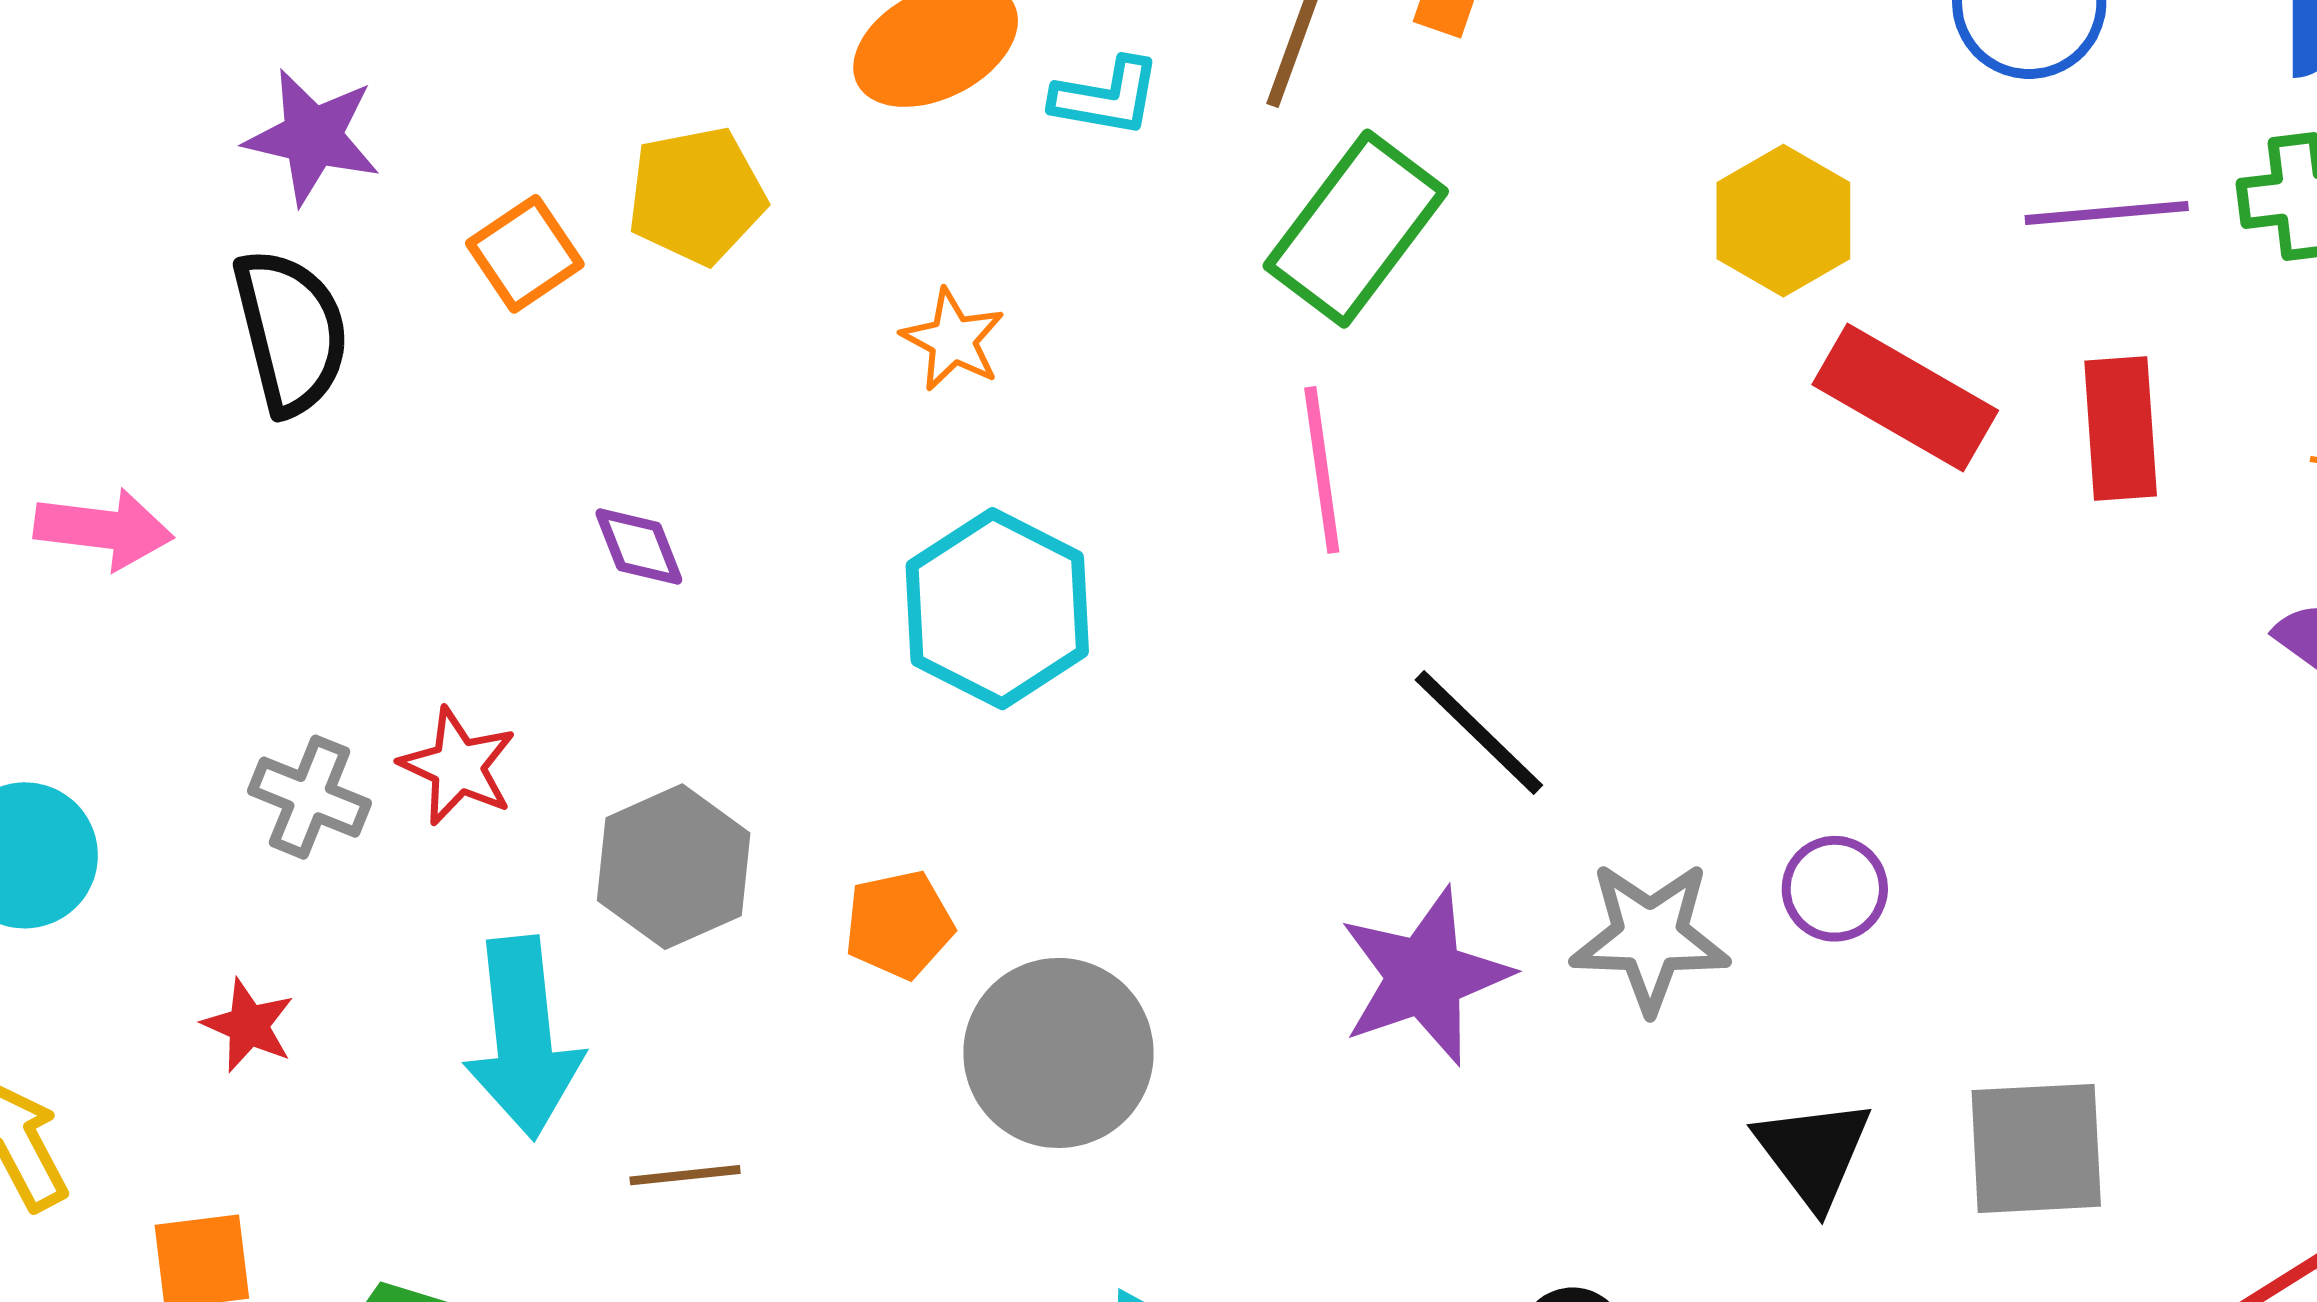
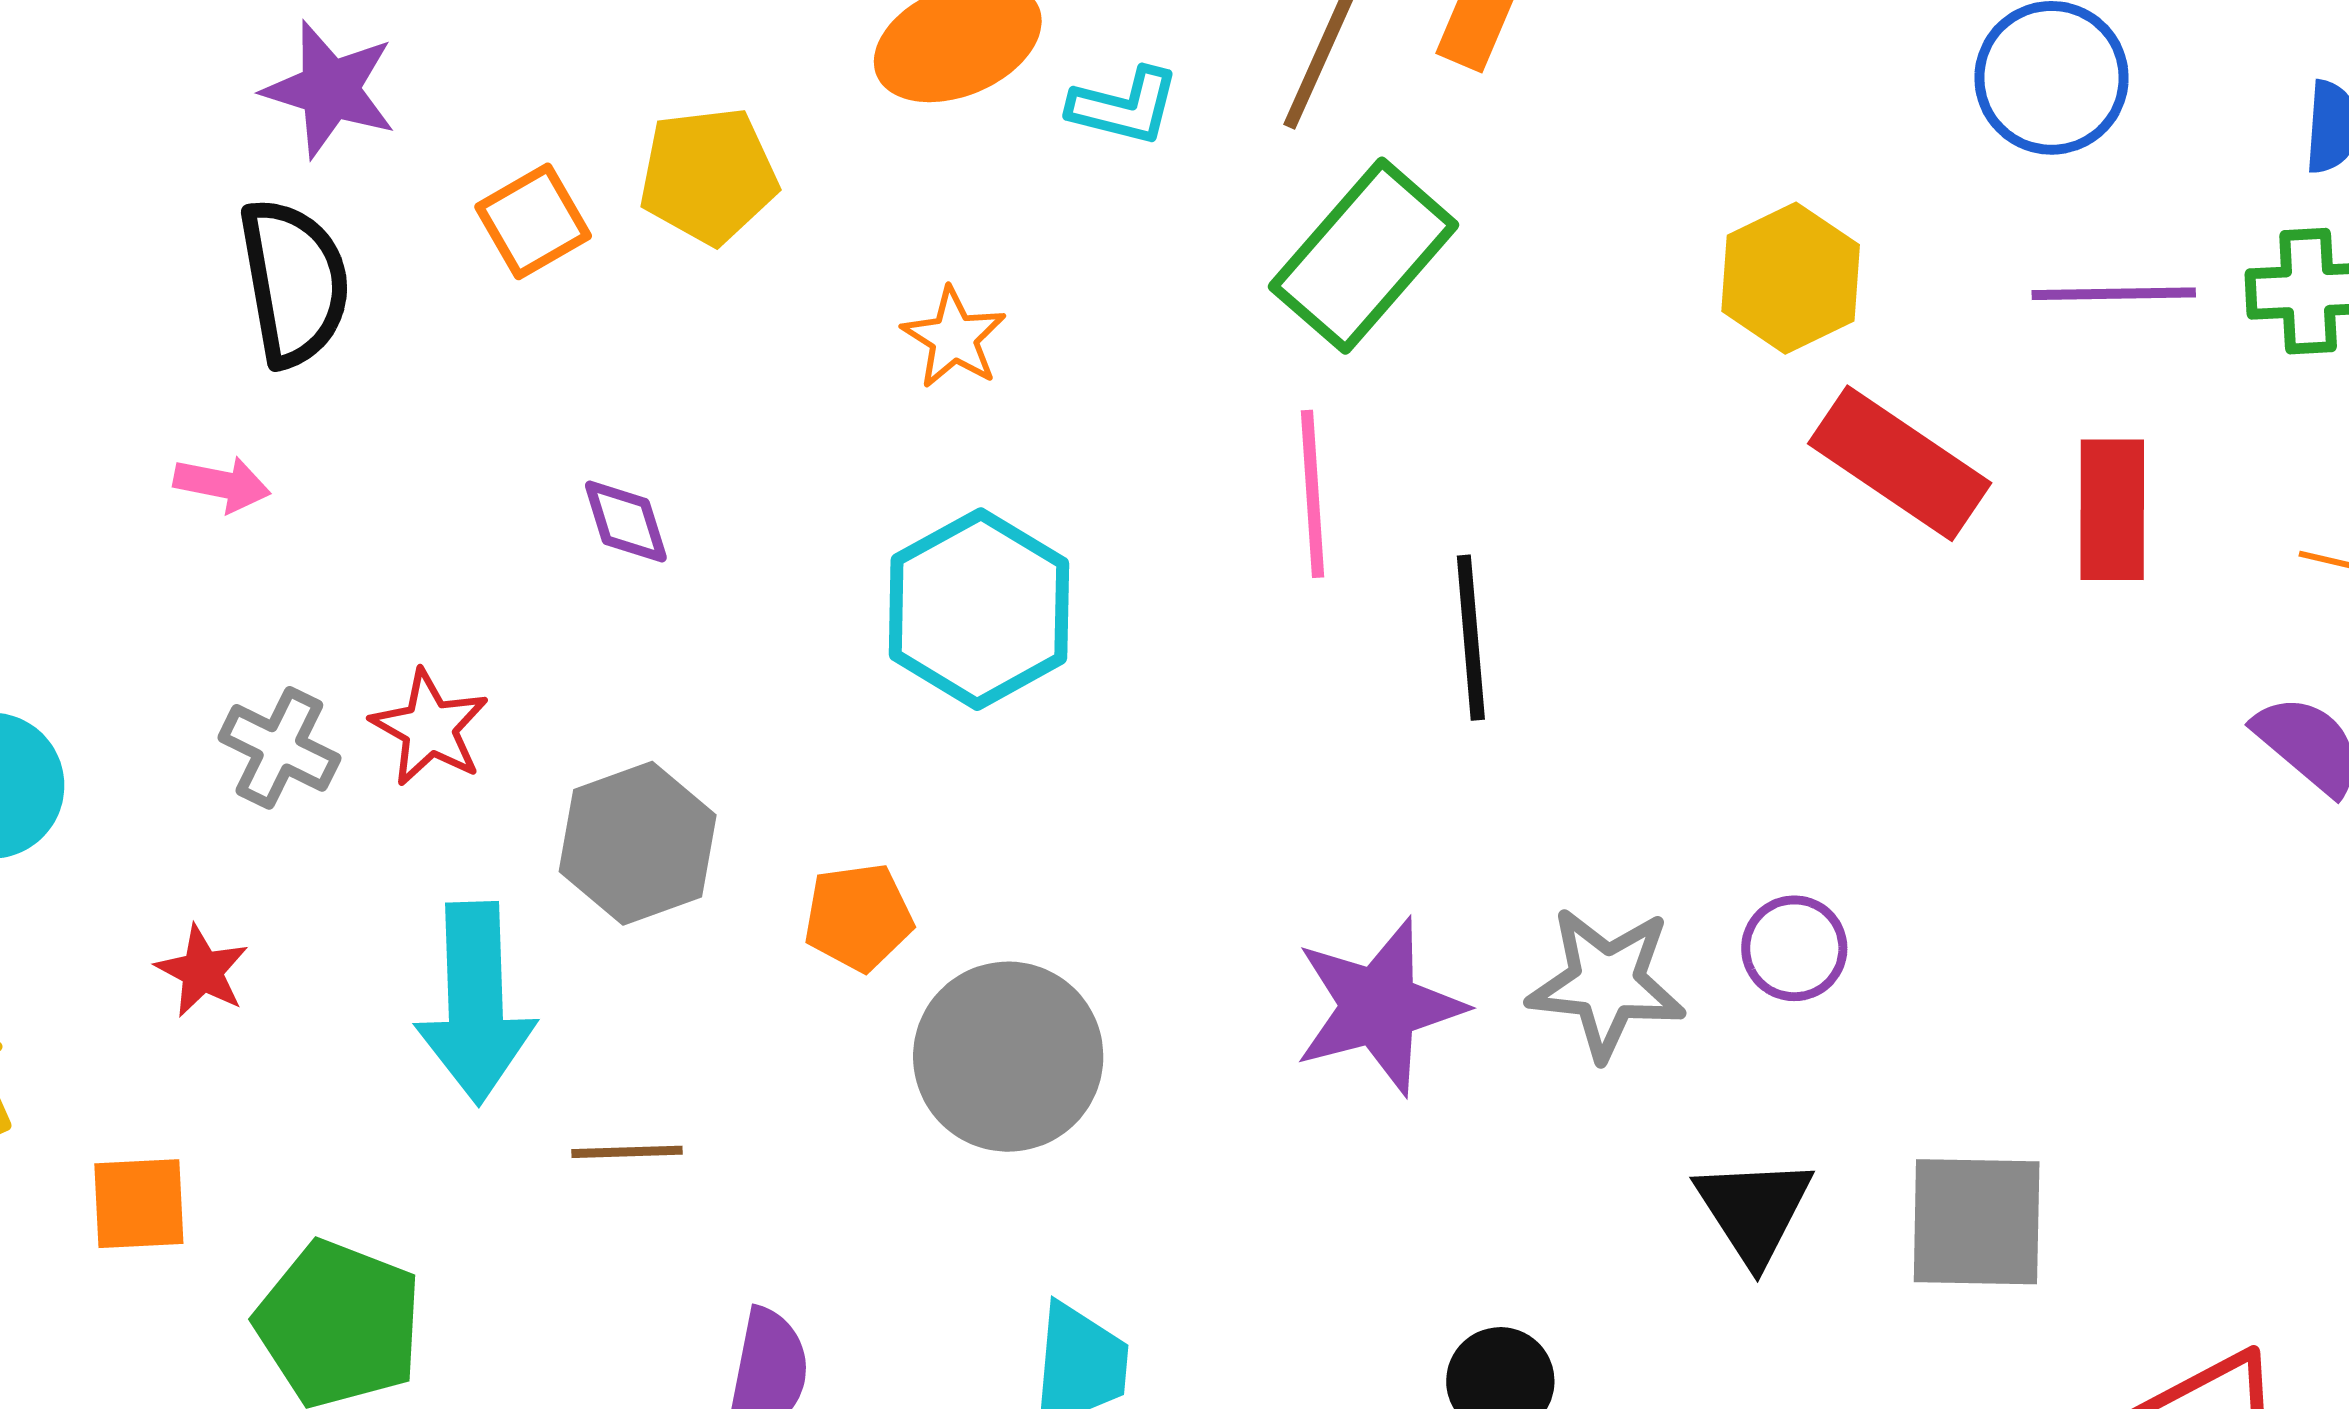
pink arrow: (104, 529) -> (222, 484), moved, size x0.7
black line: (1479, 733) -> (1471, 638), moved, turned 37

